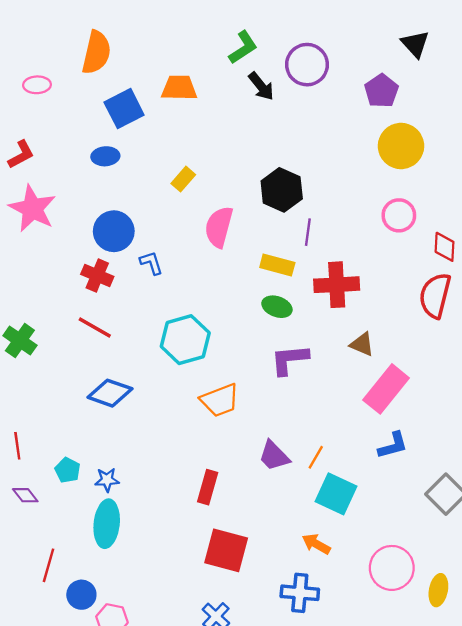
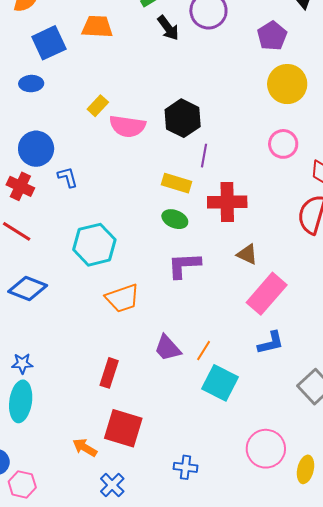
pink semicircle: (219, 227) -> (127, 126), moved, turned -99
orange arrow: (316, 544) -> (85, 448), moved
blue cross: (300, 593) -> (186, 467), size x0.7

